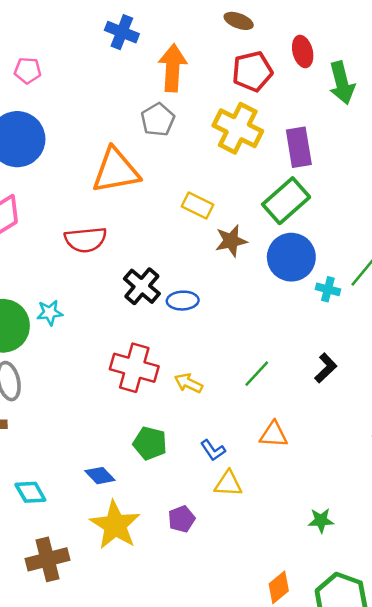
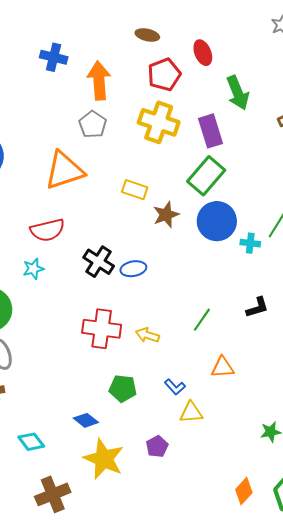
green arrow: (342, 83) -> (238, 93), moved
cyan star: (50, 313) -> (33, 269), moved
black L-shape: (326, 368) -> (257, 307), turned 35

